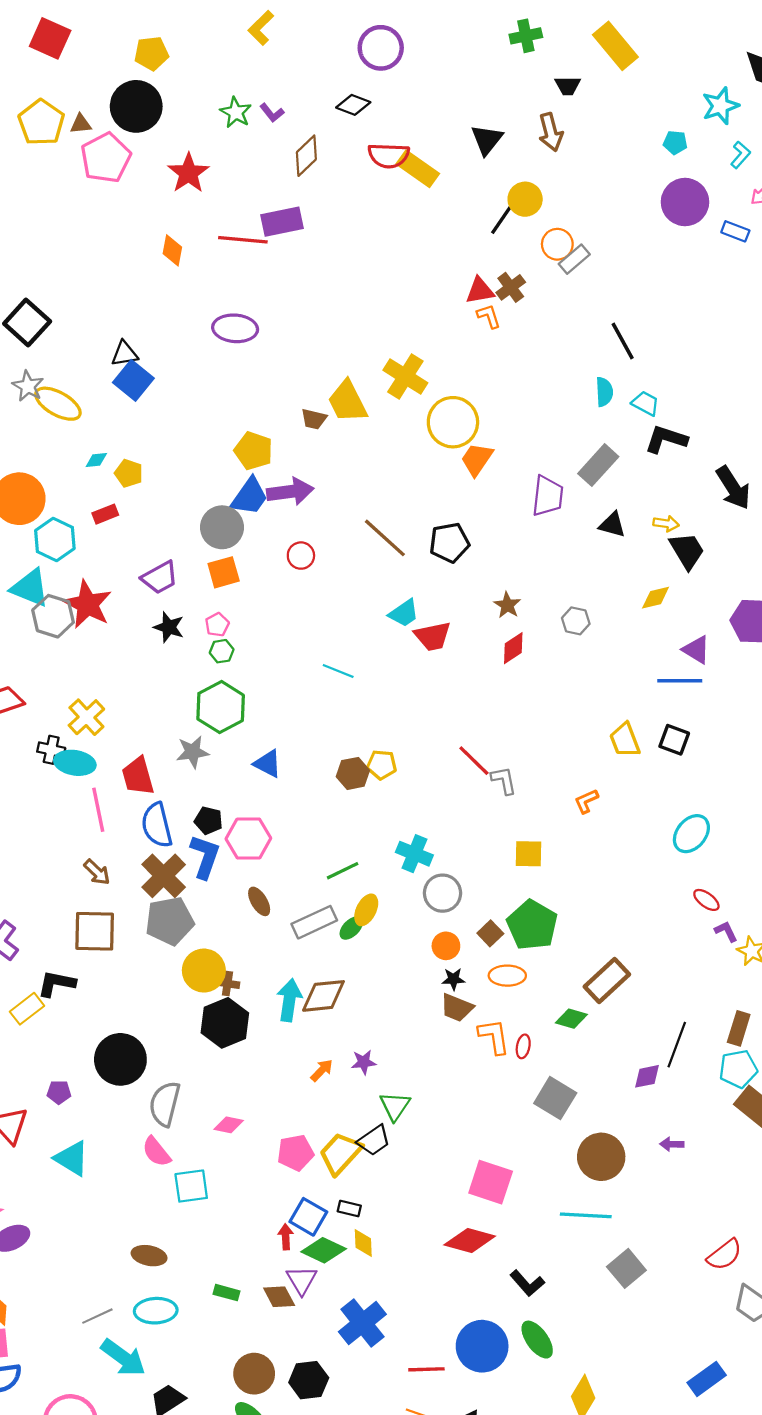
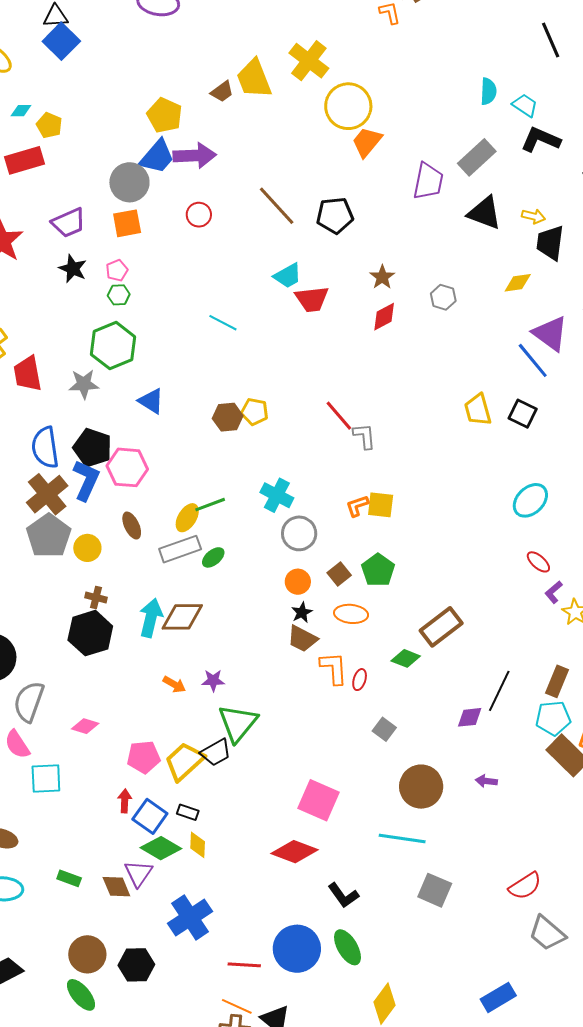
black line: (623, 341) -> (551, 40), moved
brown trapezoid: (314, 419) -> (222, 92), turned -55
red rectangle: (105, 514) -> (24, 160), size x1.6
black triangle: (612, 525) -> (485, 213), size x1.4
black trapezoid: (687, 551) -> (550, 243), turned -147
purple triangle: (696, 650) -> (550, 334), size x1.4
blue line: (680, 681) -> (533, 360), turned 45
red trapezoid: (138, 776) -> (28, 374), moved
orange L-shape: (586, 801) -> (357, 506), moved
black pentagon: (209, 821) -> (93, 448), size x1.5
yellow ellipse: (366, 910) -> (187, 518), moved
gray pentagon: (170, 921) -> (49, 536), turned -30
green pentagon: (532, 925) -> (378, 570), size x0.7
purple L-shape: (726, 931) -> (554, 592), turned -110
yellow circle: (204, 971) -> (87, 548), moved, size x0.7
black star: (453, 979) -> (302, 612), turned -30
orange arrow: (322, 1070) -> (174, 684), turned 70
gray square: (555, 1098) -> (384, 729), size x0.6
green triangle: (395, 1106) -> (238, 723), size x1.4
red arrow: (286, 1237) -> (125, 801), moved
gray square: (626, 1268) -> (435, 890), turned -32

